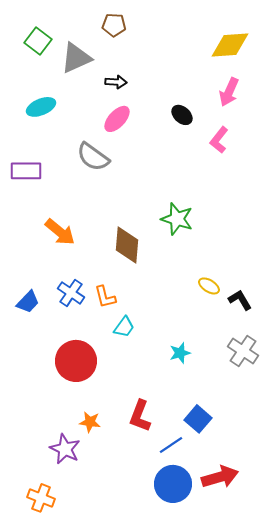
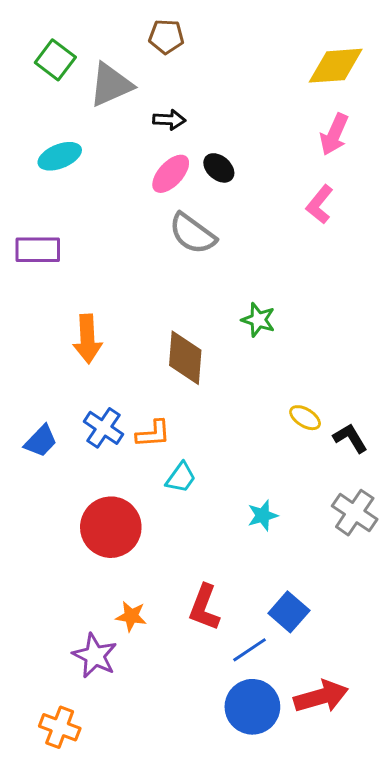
black ellipse: (182, 115) -> (219, 168), moved
gray semicircle: (93, 157) -> (193, 234), moved
green star: (177, 219) -> (258, 320), size x0.7
orange arrow: (60, 232) -> (87, 339), turned 48
orange L-shape: (105, 297) -> (153, 434), turned -80

